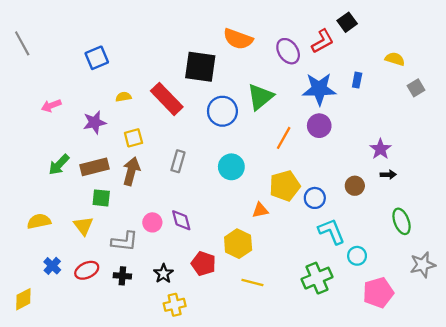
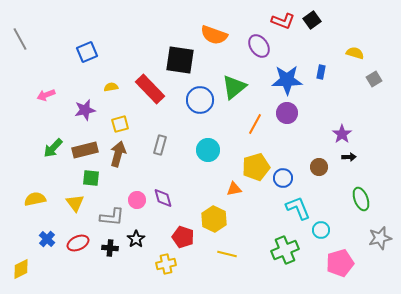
red L-shape: (323, 41) -> (283, 21), moved, turned 50
black star: (163, 274) -> (136, 239), moved
yellow cross: (175, 305) -> (166, 264), moved

